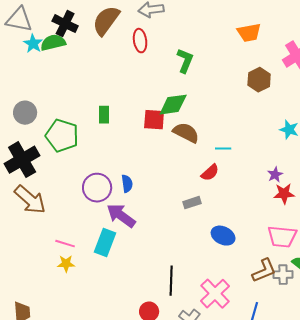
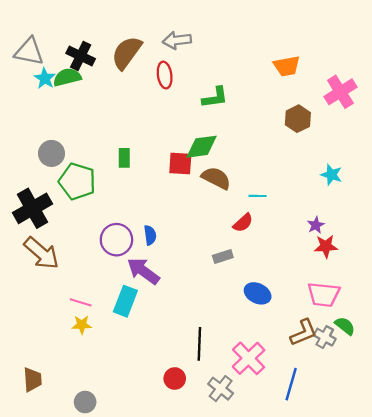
green L-shape: (185, 61) -> (215, 97), turned 60
gray circle: (25, 113) -> (52, 153), moved
gray cross: (283, 275) -> (325, 337), turned 30

